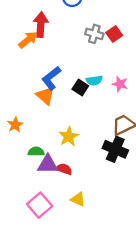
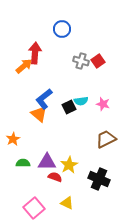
black square: (80, 88) -> (69, 107), turned 32
yellow star: (69, 136) -> (69, 165), moved
black cross: (115, 149) -> (99, 179), moved
green semicircle: (36, 152) -> (23, 163), moved
purple triangle: (48, 164) -> (47, 162), moved

